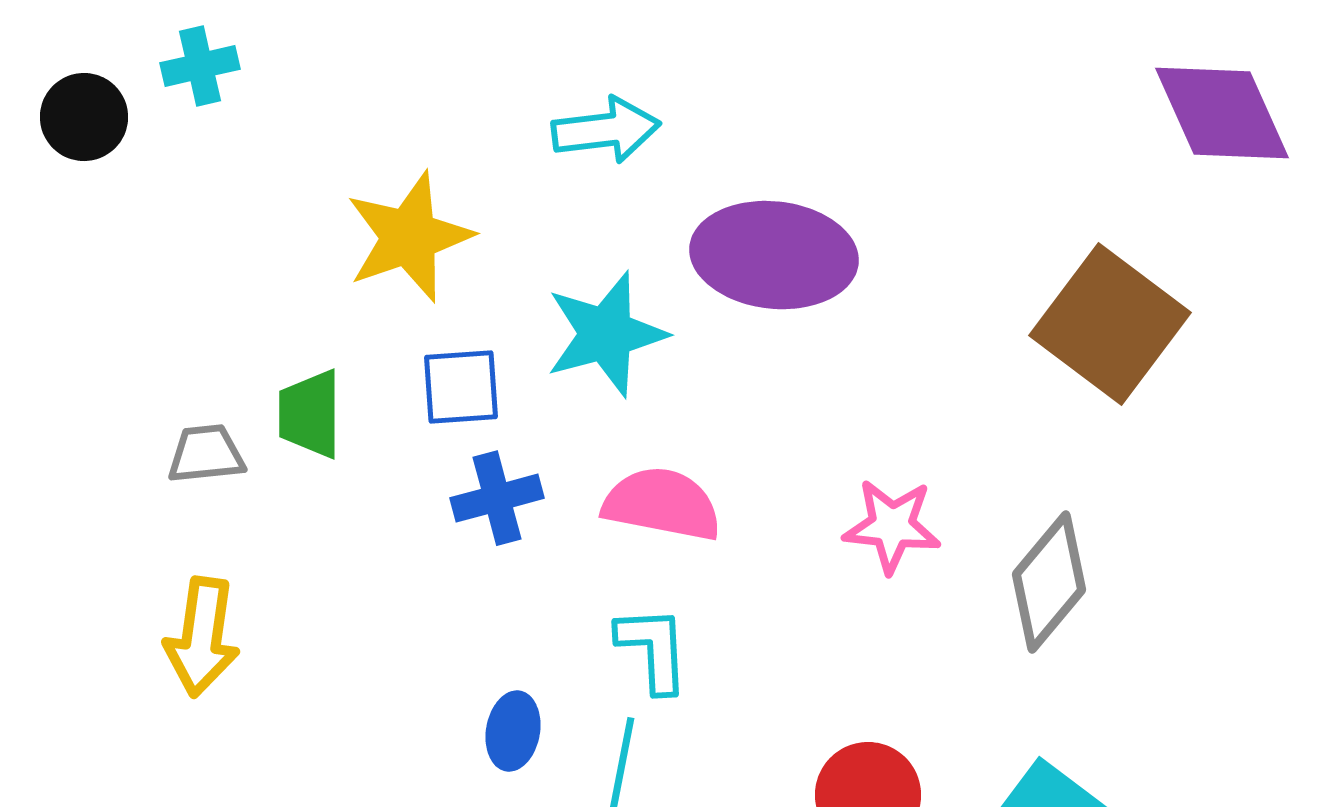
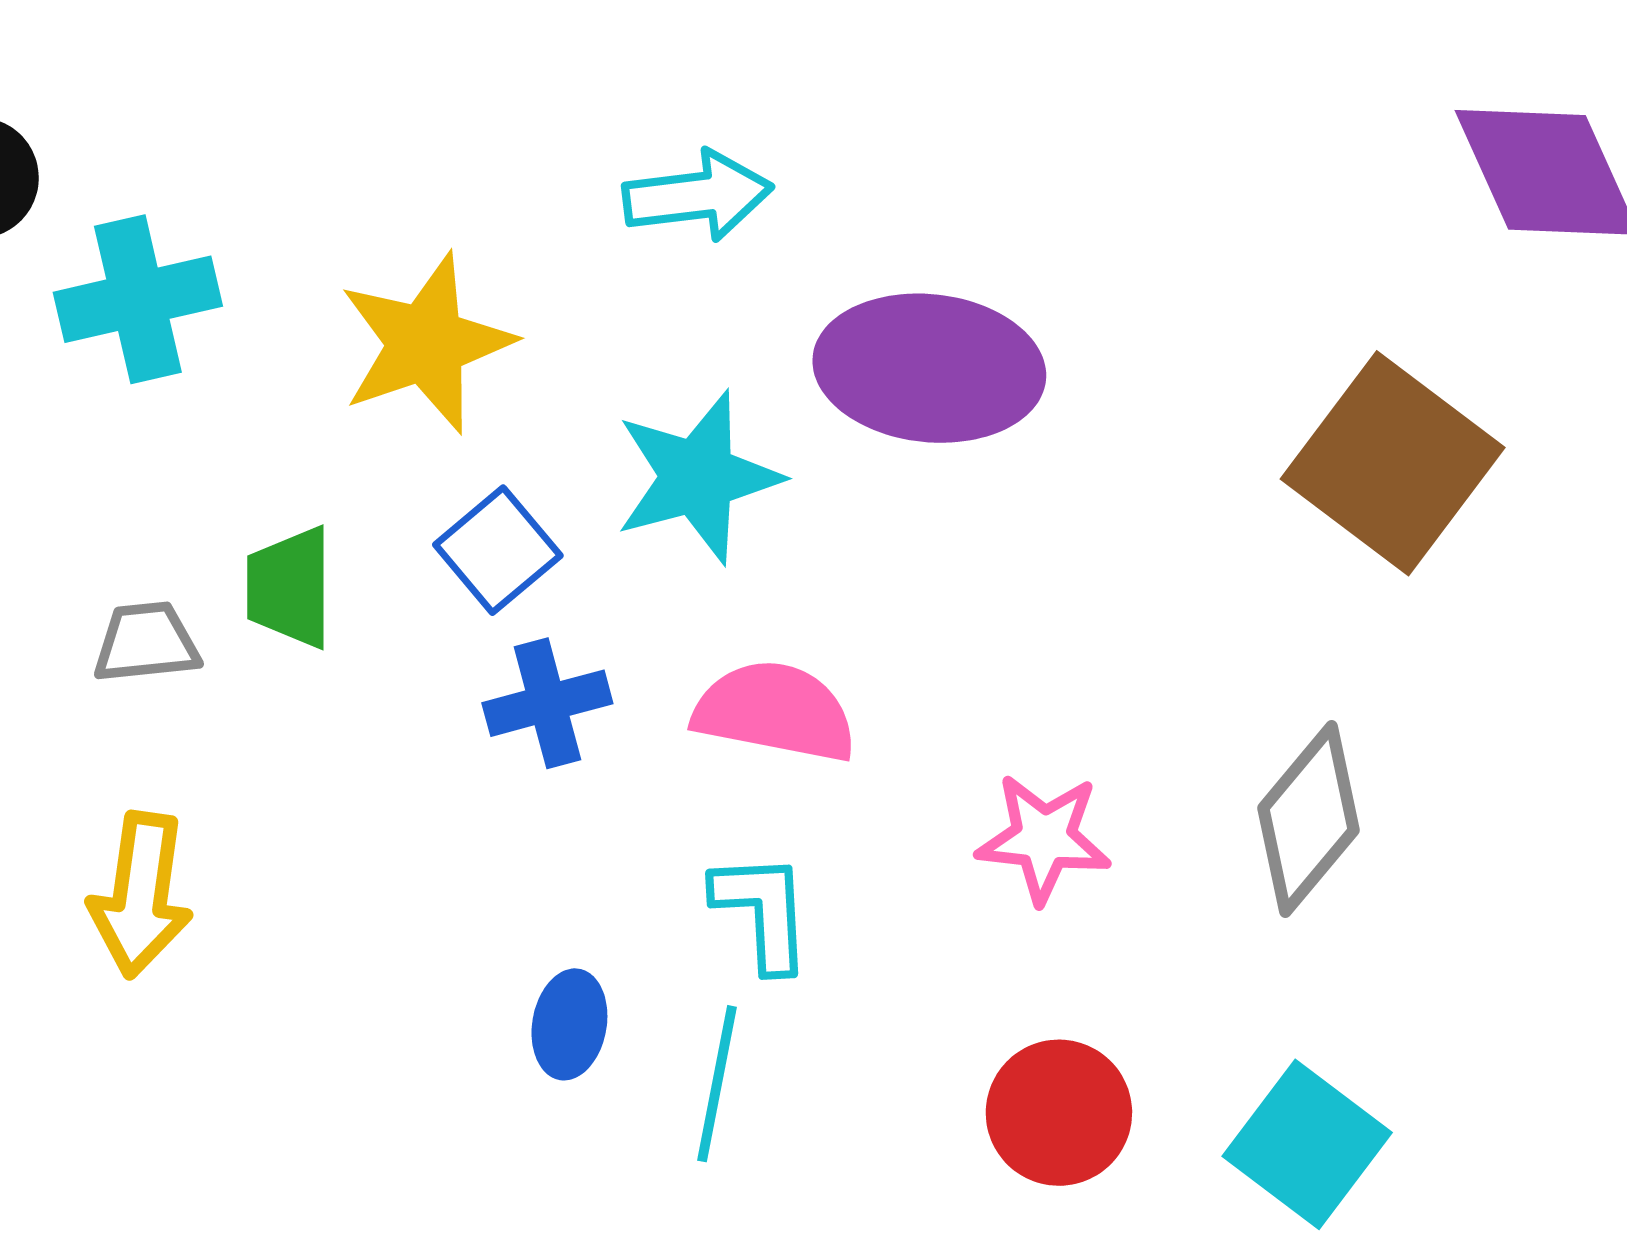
cyan cross: (200, 66) -> (138, 299), moved, size x1.5
blue square: (461, 387) -> (498, 550), turned -36
pink star: (892, 526) -> (1044, 838), moved

